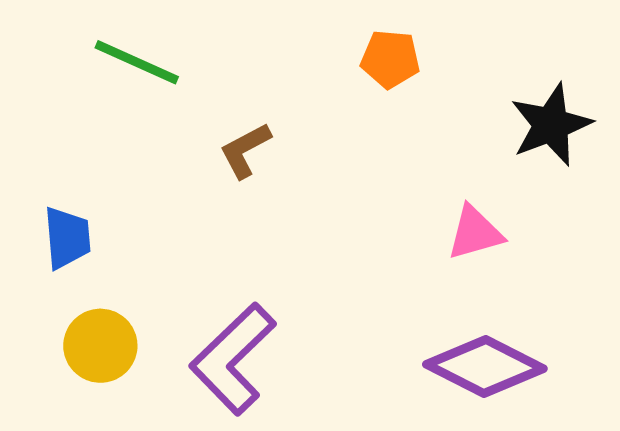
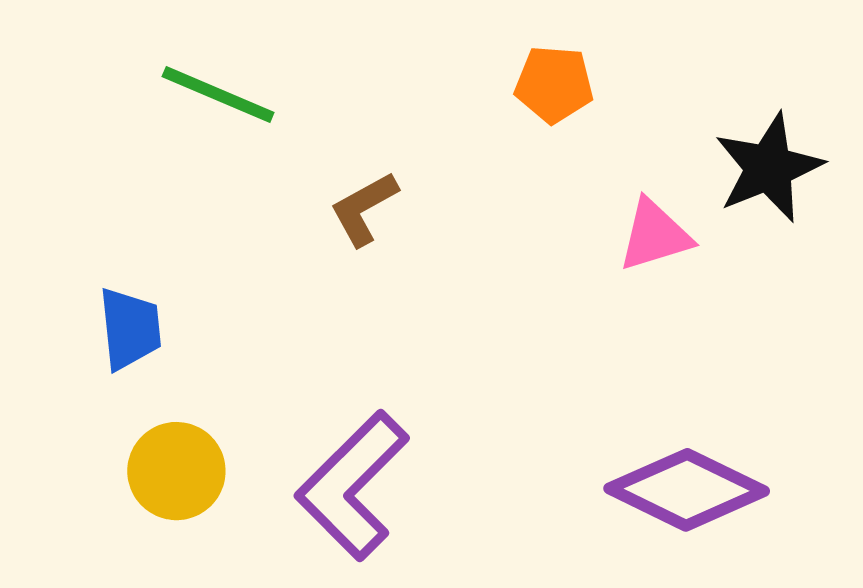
pink triangle: (475, 233) -> (655, 235), moved

